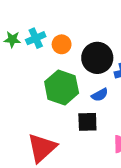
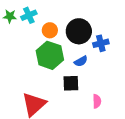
orange circle: (62, 44) -> (50, 30), moved

